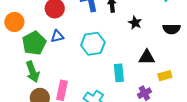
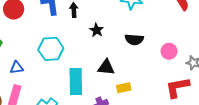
blue triangle: (57, 36) -> (17, 68), moved
cyan rectangle: (119, 73) -> (76, 82), size x1.4

